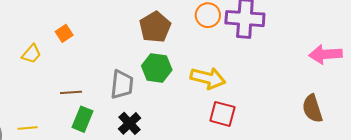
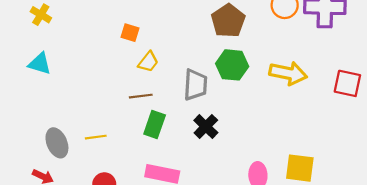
orange square: (64, 33) -> (130, 33), turned -36
yellow trapezoid: (31, 54) -> (148, 62), moved
red square: (222, 114) -> (347, 83), moved

